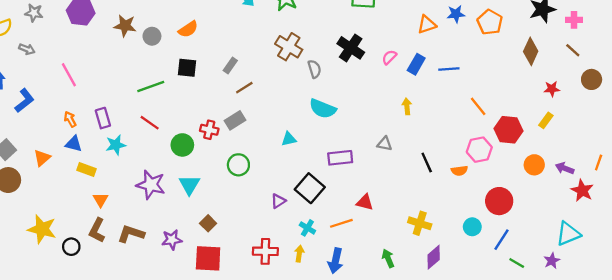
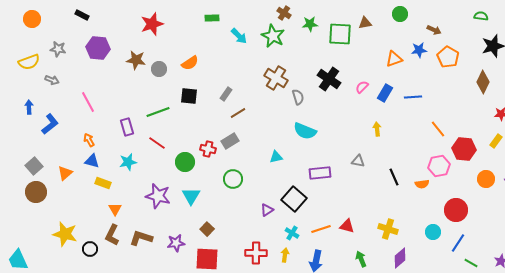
purple rectangle: (103, 118) -> (127, 127), moved
red triangle: (365, 202) -> (347, 226), moved

